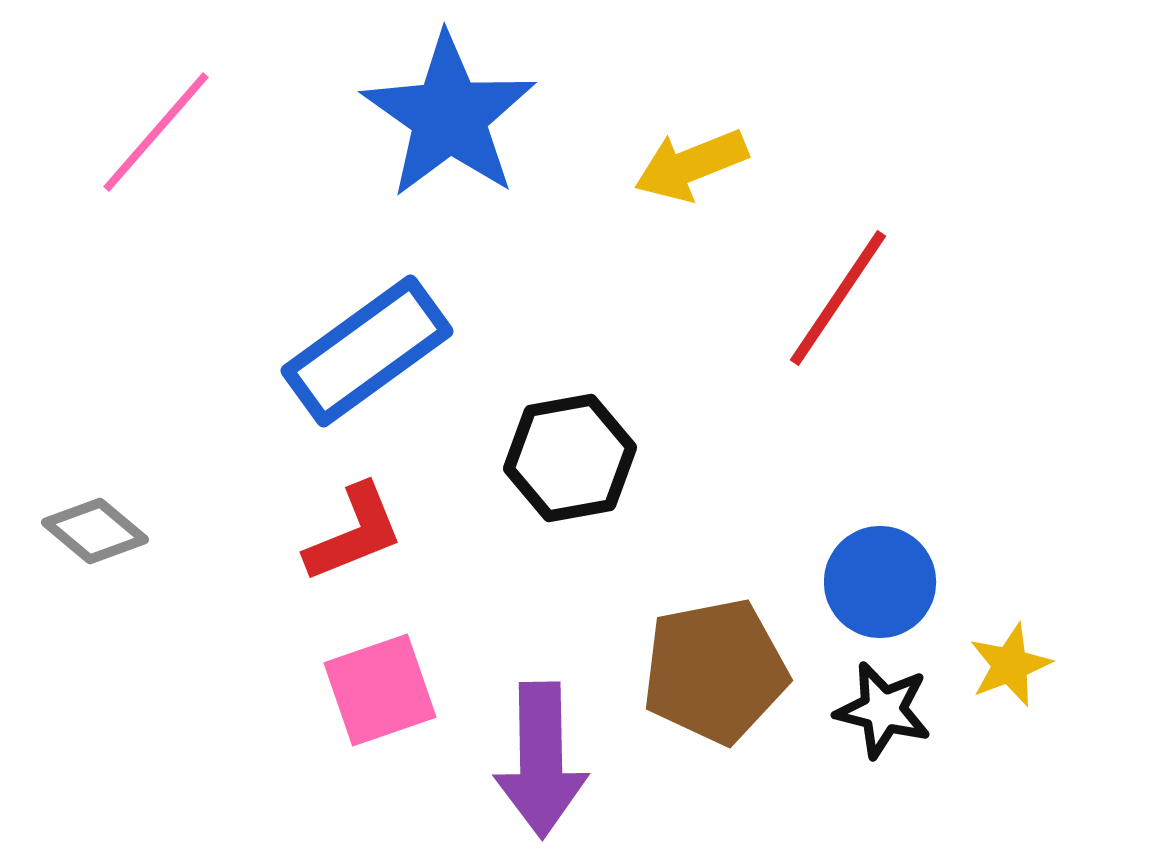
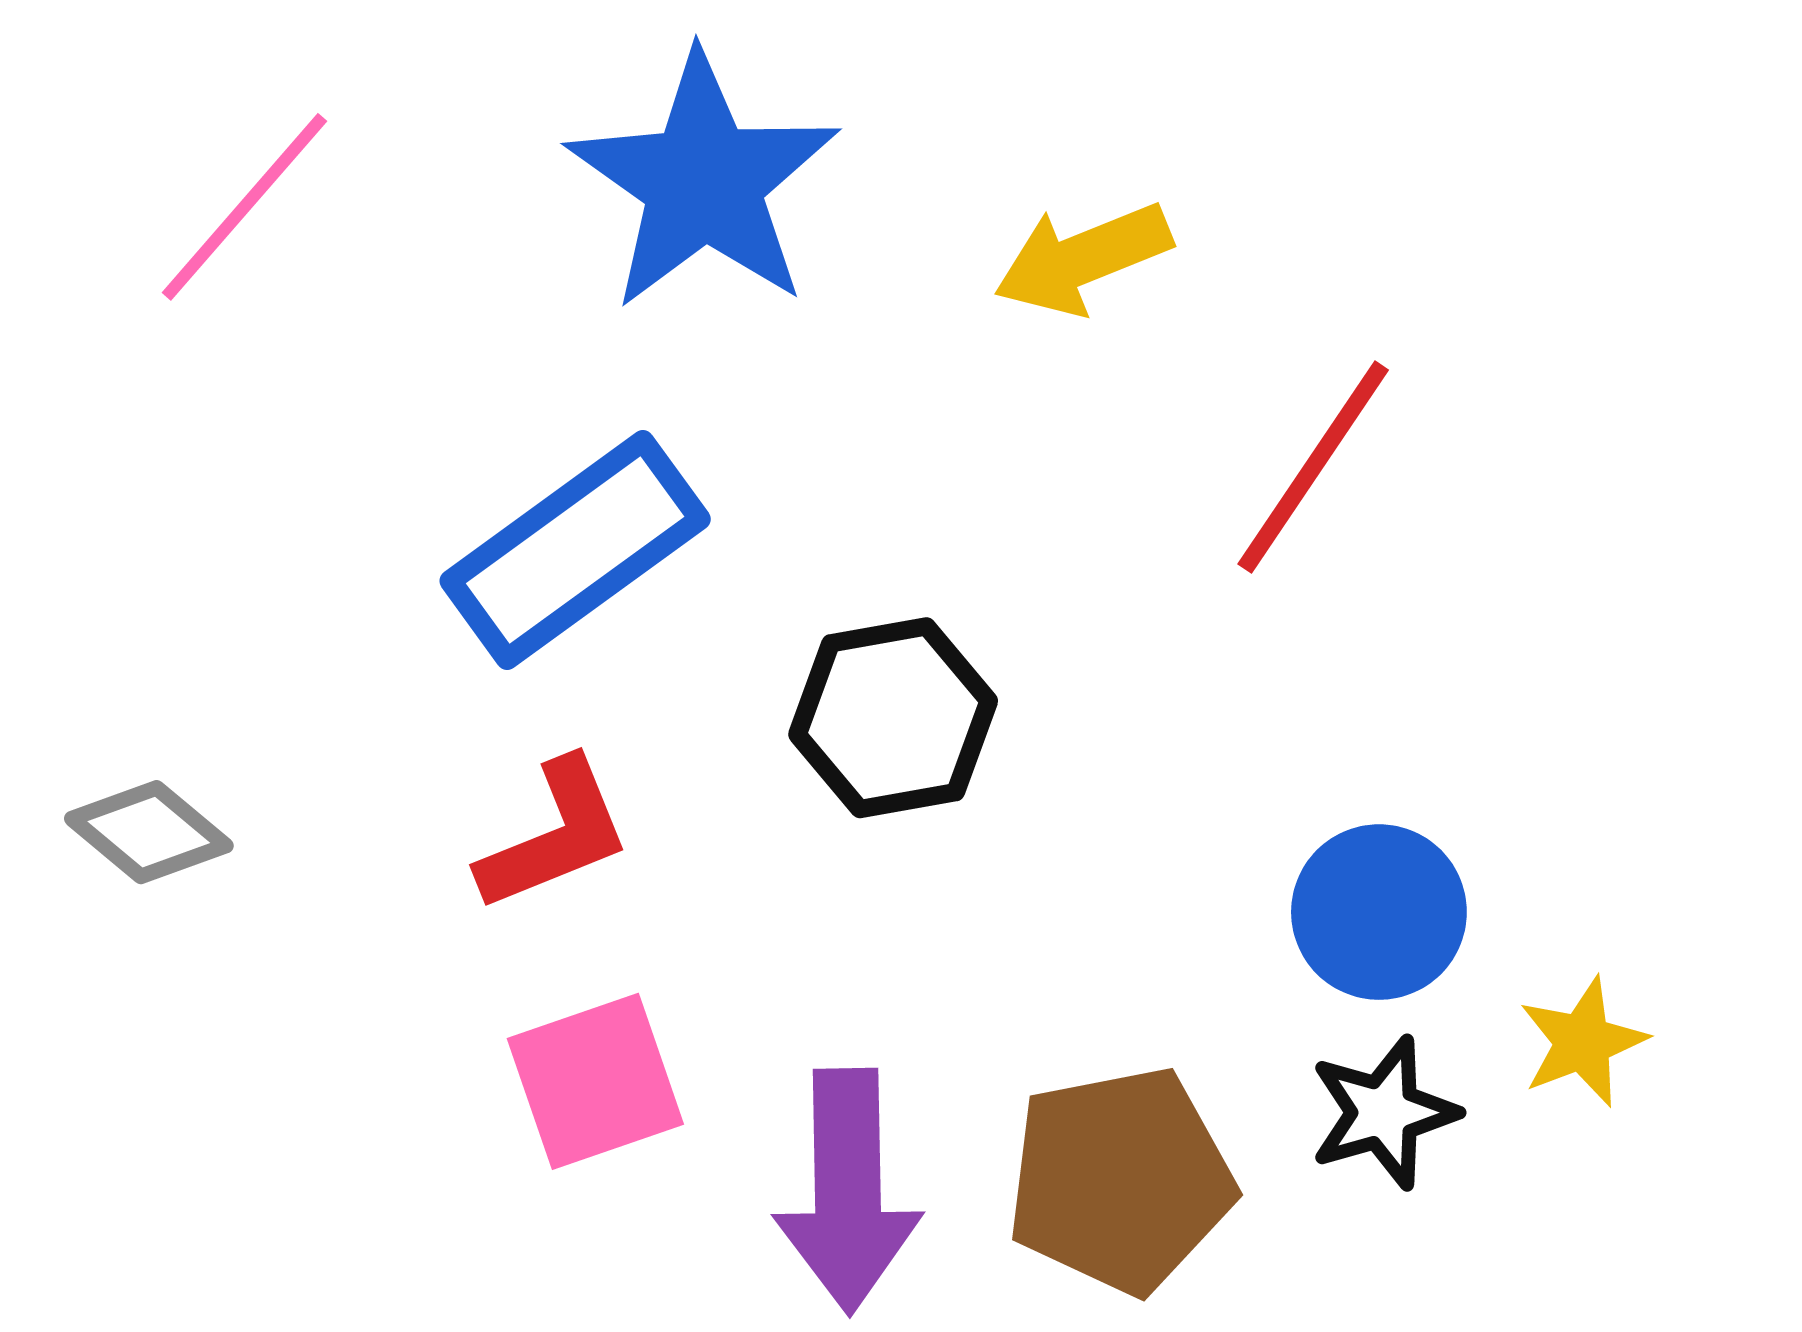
brown pentagon: (715, 671) -> (1120, 1180), moved
black star: (883, 710) -> (1384, 1113), turned -30

